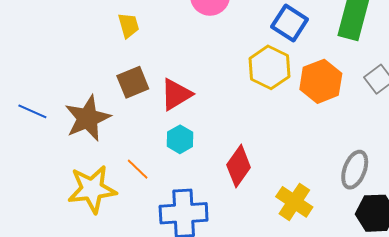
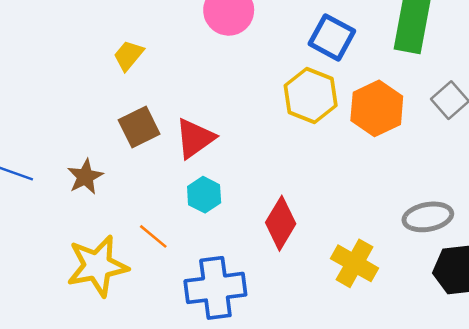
yellow trapezoid: (129, 25) -> (128, 55), turned -120
brown star: (88, 118) -> (85, 177), size x0.6
gray ellipse: (355, 170) -> (428, 217), turned 63

